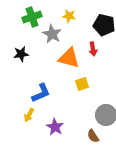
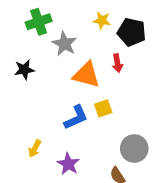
yellow star: (69, 16) -> (102, 20), moved
blue L-shape: (41, 93) -> (76, 117), moved

